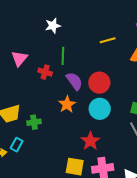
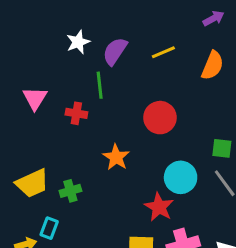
purple semicircle: (74, 81) -> (115, 51), moved, turned -102
cyan circle: (100, 109) -> (181, 177), moved

